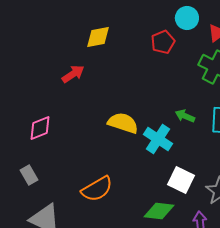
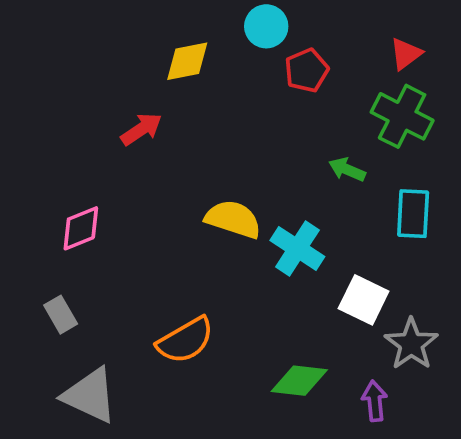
cyan circle: (187, 18) -> (266, 26), moved
green arrow: (185, 116) -> (347, 170), moved
white square: (181, 180) -> (364, 300), moved

